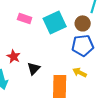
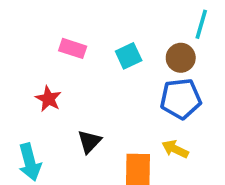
cyan square: (55, 22) -> (129, 56), size x0.6
red star: (14, 56) -> (48, 99), moved

